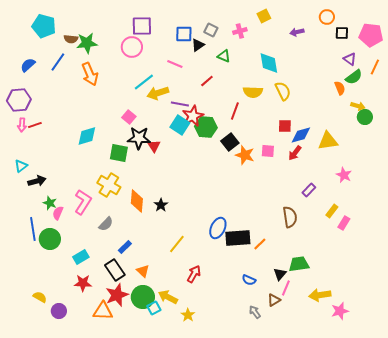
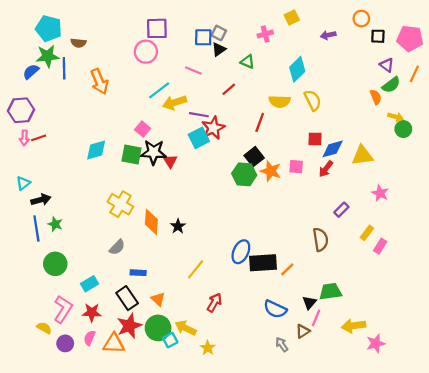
gray square: (211, 30) -> (219, 33), moved
green star: (87, 43) -> (48, 56), moved
blue line: (58, 62) -> (64, 68), turned -36
cyan diamond: (269, 63) -> (297, 69), turned 55
cyan square: (180, 125) -> (199, 138), turned 30
green hexagon: (206, 127) -> (244, 174), moved
green square: (119, 153) -> (131, 154), moved
pink L-shape: (83, 202) -> (63, 309), moved
pink semicircle: (58, 213) -> (90, 338), moved
blue line: (33, 229) -> (36, 228), moved
blue rectangle: (125, 247) -> (138, 273), turned 48
blue semicircle: (249, 280) -> (275, 309), size x1.5

